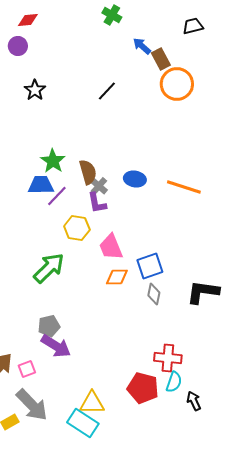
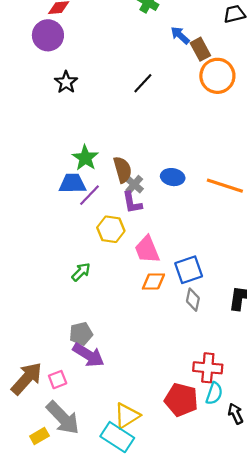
purple circle: (18, 46) -> (48, 35), size x1.5
green arrow: (49, 268) -> (81, 272), size x0.6
yellow triangle: (92, 403) -> (127, 416), turned -32

